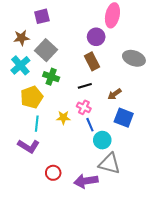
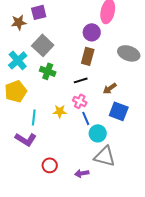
brown star: (21, 38) -> (19, 22), moved
brown rectangle: (92, 61) -> (88, 56), turned 42
yellow pentagon: (32, 97) -> (16, 91), moved
purple arrow: (86, 181) -> (82, 173), size x0.6

